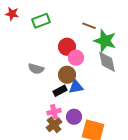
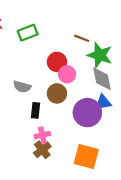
blue triangle: (76, 87) -> (103, 102), moved
black rectangle: (60, 91) -> (36, 110), moved, turned -56
purple circle: (74, 117) -> (87, 113), moved, size x1.6

